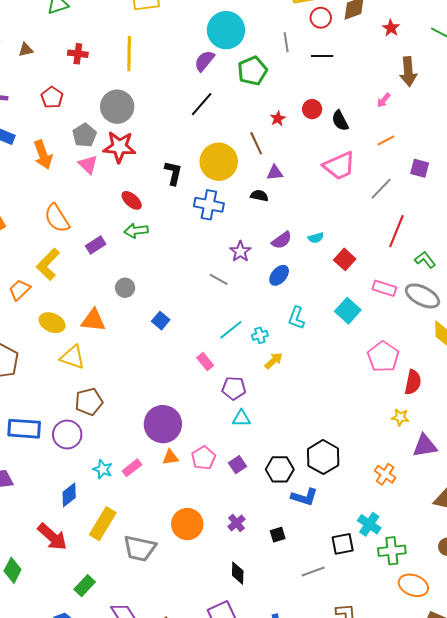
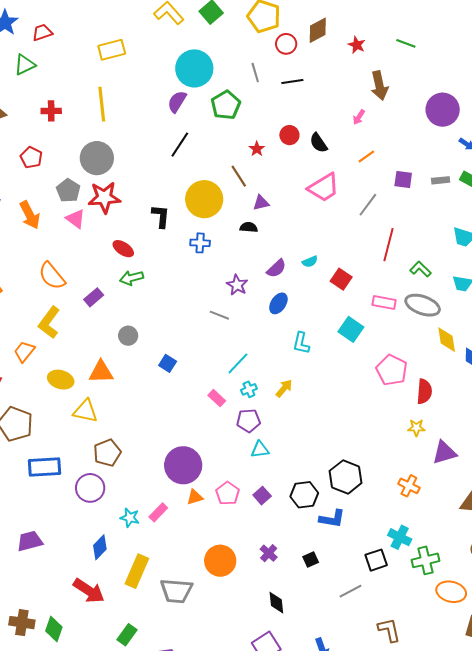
blue cross: (209, 205) -> (200, 243), size x0.7
cyan cross: (260, 335) -> (249, 389), moved
blue rectangle: (24, 429) -> (44, 467), moved

